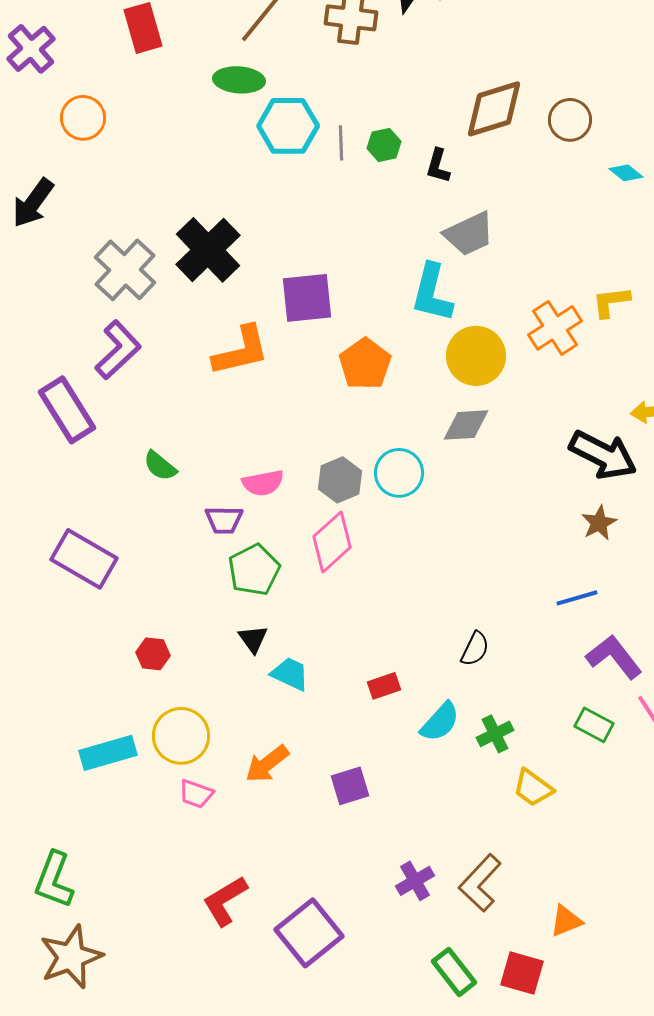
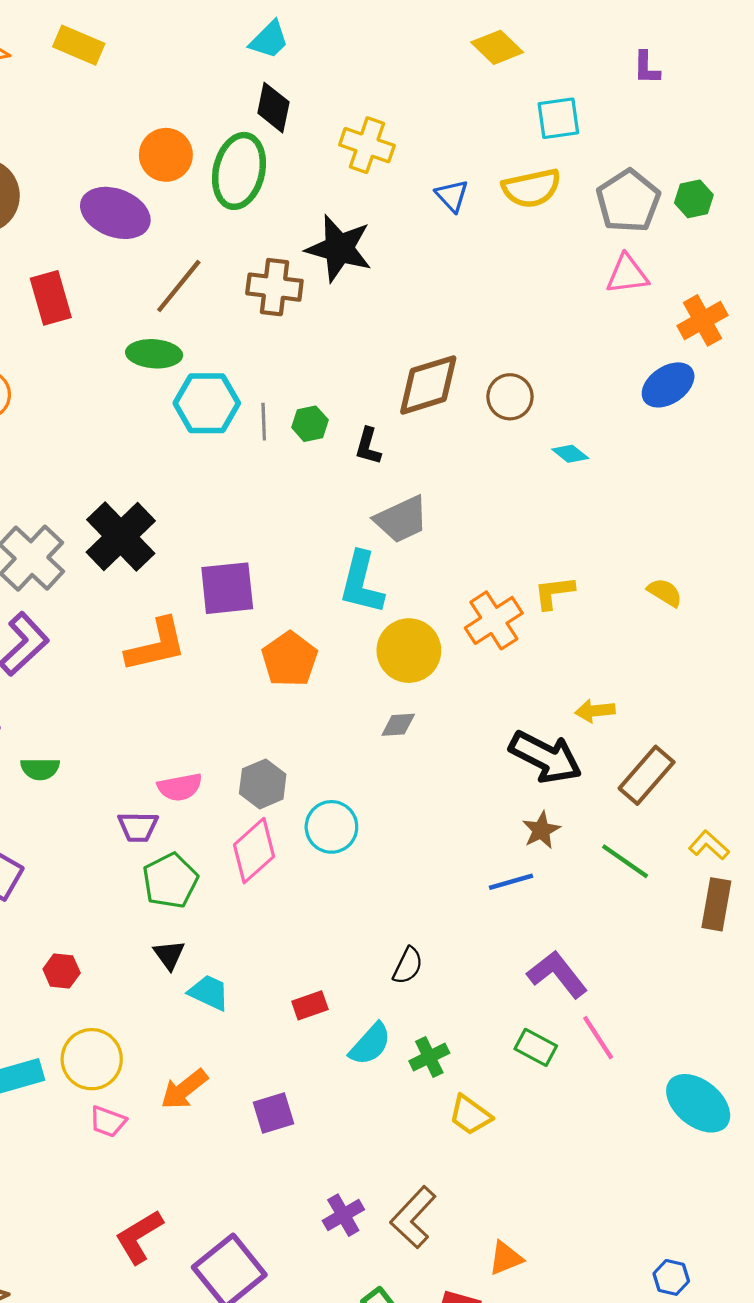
gray diamond: (466, 425) -> (398, 725), size x0.7
green semicircle: (160, 466) -> (40, 769), moved, turned -39
cyan circle: (399, 473) -> (331, 827), moved
blue line: (577, 598) -> (511, 882), moved

